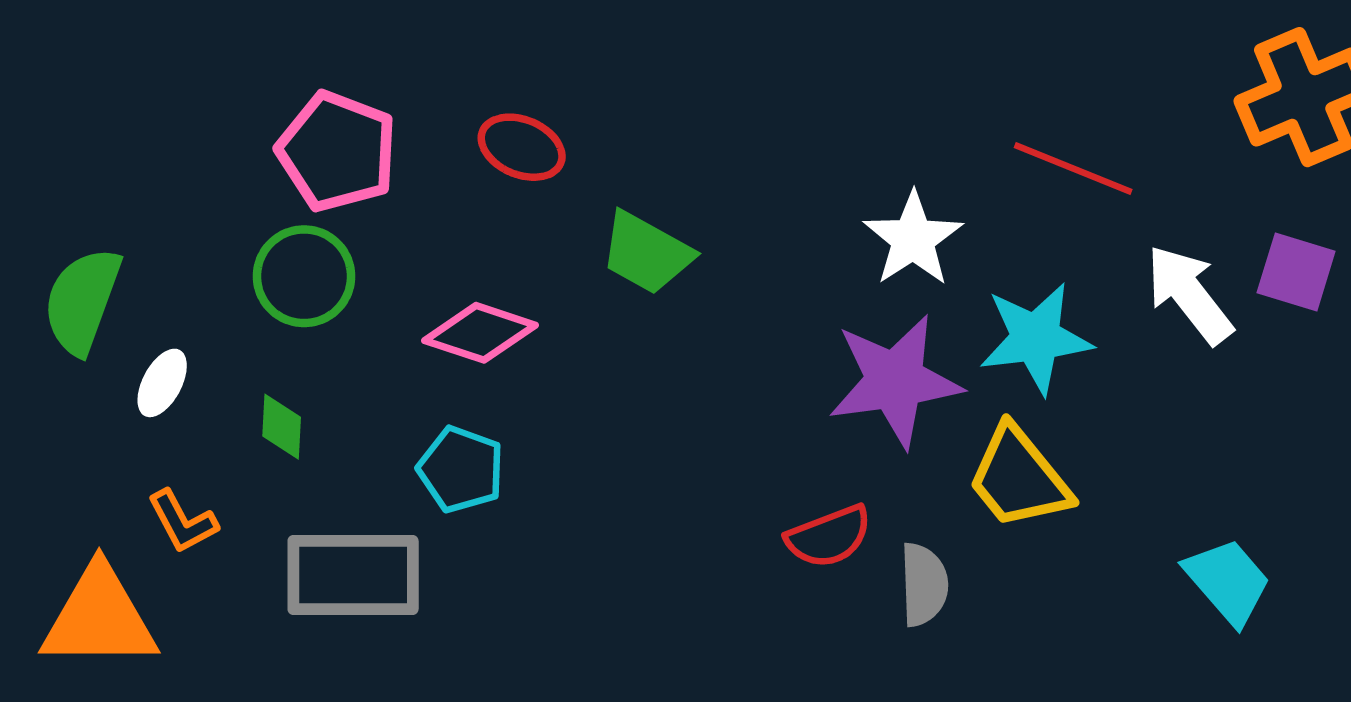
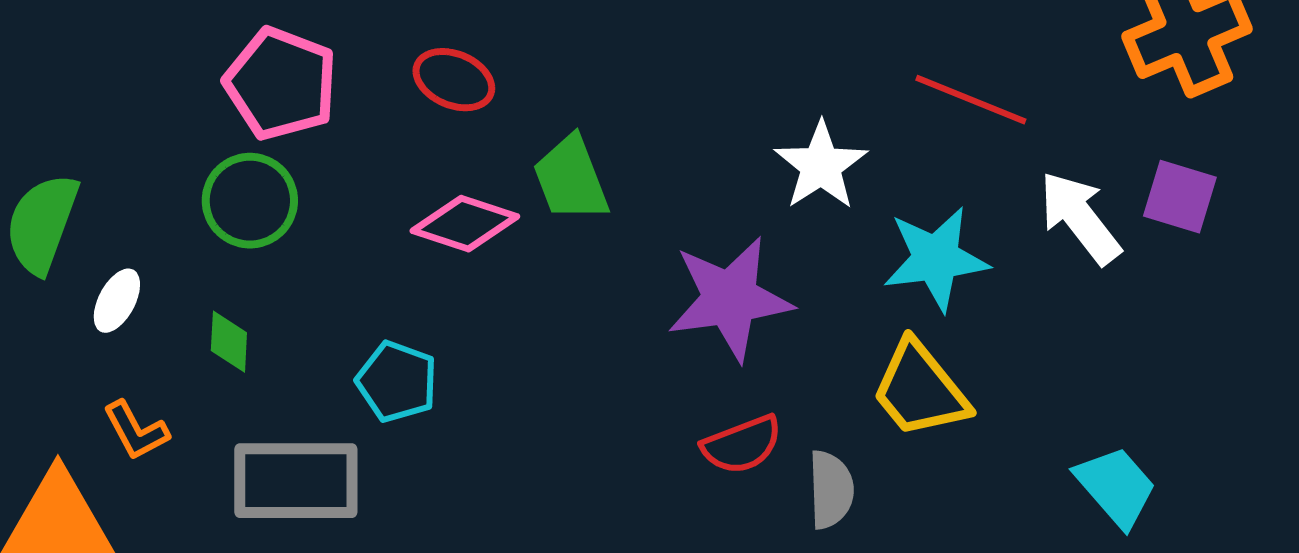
green trapezoid: (646, 253) -> (571, 179), turned 40
pink diamond: (480, 333) -> (465, 224), moved
purple star: (895, 381) -> (730, 299), moved

